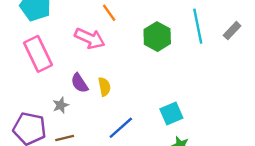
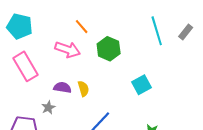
green hexagon: (157, 37) -> (109, 49), moved
purple semicircle: (80, 83) -> (62, 88), turned 138
cyan square: (171, 113) -> (141, 85), moved

